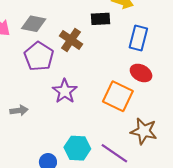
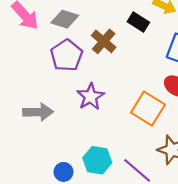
black rectangle: (100, 19) -> (138, 22), turned 30
gray arrow: (19, 110) -> (38, 112), size x1.5

